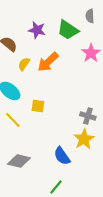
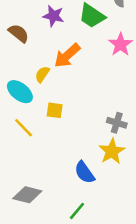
yellow semicircle: (24, 64) -> (42, 74), moved
gray diamond: (19, 161) -> (27, 195), moved

